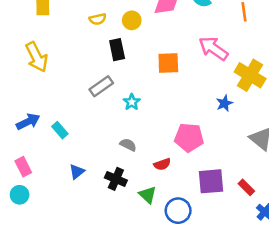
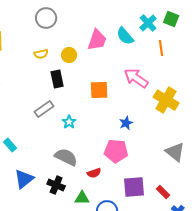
blue star: (224, 103) -> (126, 123), moved
gray semicircle: (128, 145) -> (66, 157), size x1.6
blue triangle: (77, 172) -> (24, 179), size x1.5
green triangle: (148, 195) -> (82, 198), turned -42

